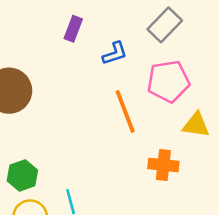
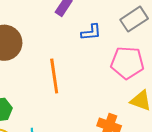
orange line: (125, 111) -> (54, 76), moved

